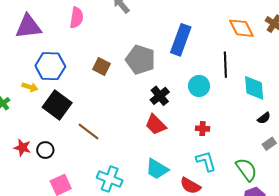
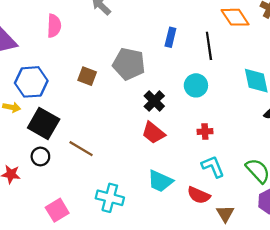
blue rectangle: (181, 40) -> (170, 37), size x0.6
black line: (225, 65) -> (209, 46), moved
black circle: (45, 150) -> (40, 156), moved

